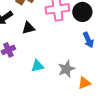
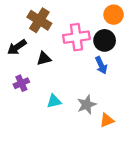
blue arrow: (88, 40) -> (101, 65), moved

